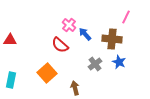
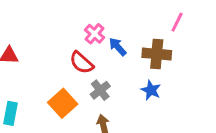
blue star: (119, 62) -> (151, 90), moved
gray cross: (95, 64) -> (100, 90), moved

